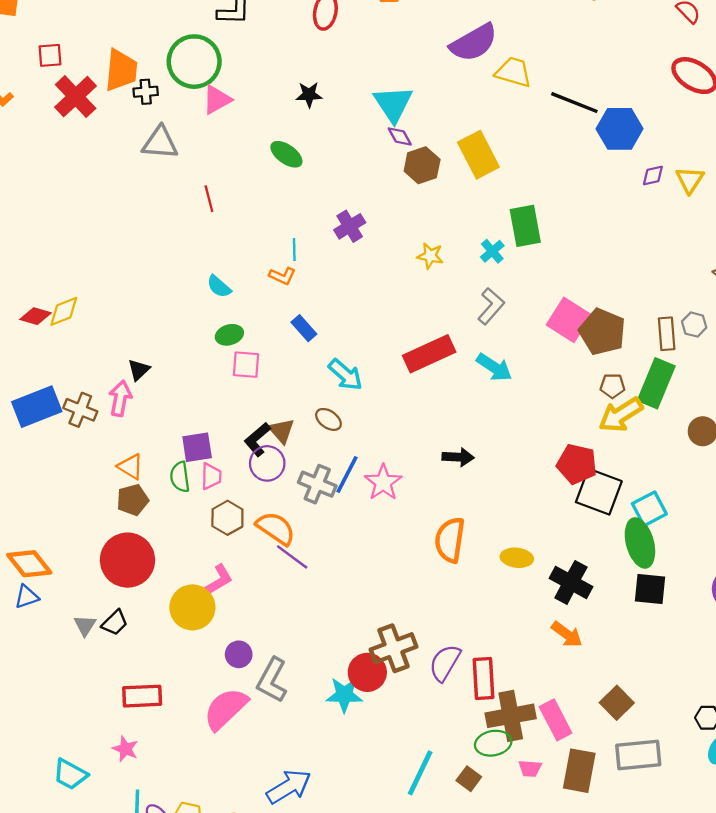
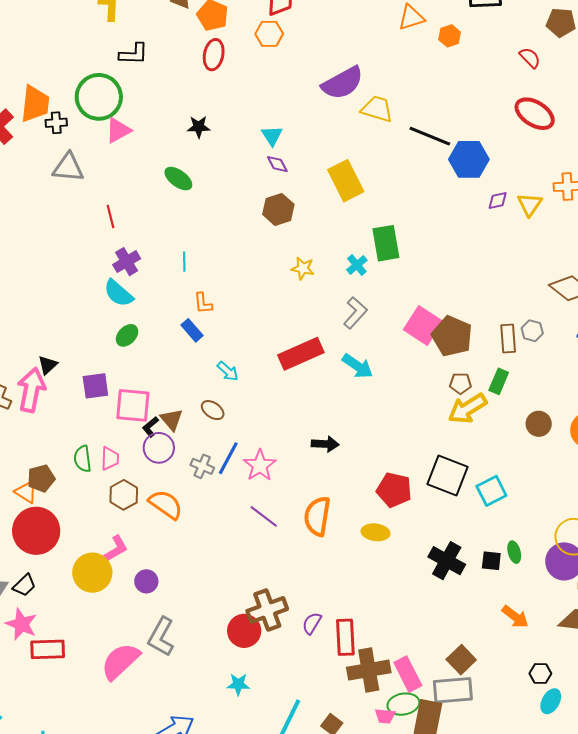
cyan triangle: (393, 104) -> (272, 136), size x0.6
brown hexagon: (422, 165) -> (278, 209), moved
purple cross: (350, 226) -> (127, 262), moved
orange L-shape: (282, 276) -> (203, 303), moved, turned 60
cyan semicircle: (219, 287) -> (118, 293), size x1.4
green ellipse: (229, 335) -> (127, 335), turned -30
pink square: (246, 365) -> (133, 405), moved, size x1.4
cyan arrow: (345, 375) -> (228, 371), size x0.7
green rectangle: (656, 383) -> (499, 381), size x0.6
pink arrow: (120, 398) -> (31, 390), size x1.4
black L-shape: (257, 439) -> (150, 427), size x0.7
purple square: (197, 447) -> (95, 386), moved
red pentagon: (577, 464) -> (394, 490), moved
orange triangle: (130, 467) -> (26, 492), moved
gray cross: (317, 484) -> (202, 466), size x0.7
green ellipse: (640, 543) -> (514, 552), moved, size x0.5
purple line: (292, 557) -> (264, 516), moved
black cross: (571, 582) -> (447, 561), moved
black square: (650, 589) -> (491, 561), size x0.7
orange arrow: (567, 634) -> (515, 617), moved
purple circle: (239, 654) -> (146, 581), moved
purple semicircle: (445, 663) -> (312, 623), size x0.7
cyan star: (344, 695) -> (238, 684), moved, size x0.7
green ellipse: (493, 743) -> (403, 704), moved
pink star: (125, 749) -> (21, 624), moved, size x1.4
gray rectangle: (638, 755) -> (453, 690), moved

